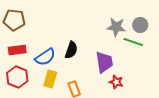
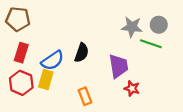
red rectangle: (17, 50) -> (21, 53), turned -66
yellow rectangle: (50, 79) -> (46, 79), moved

